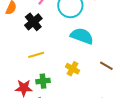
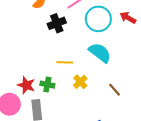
yellow line: (36, 55) -> (65, 62), moved

